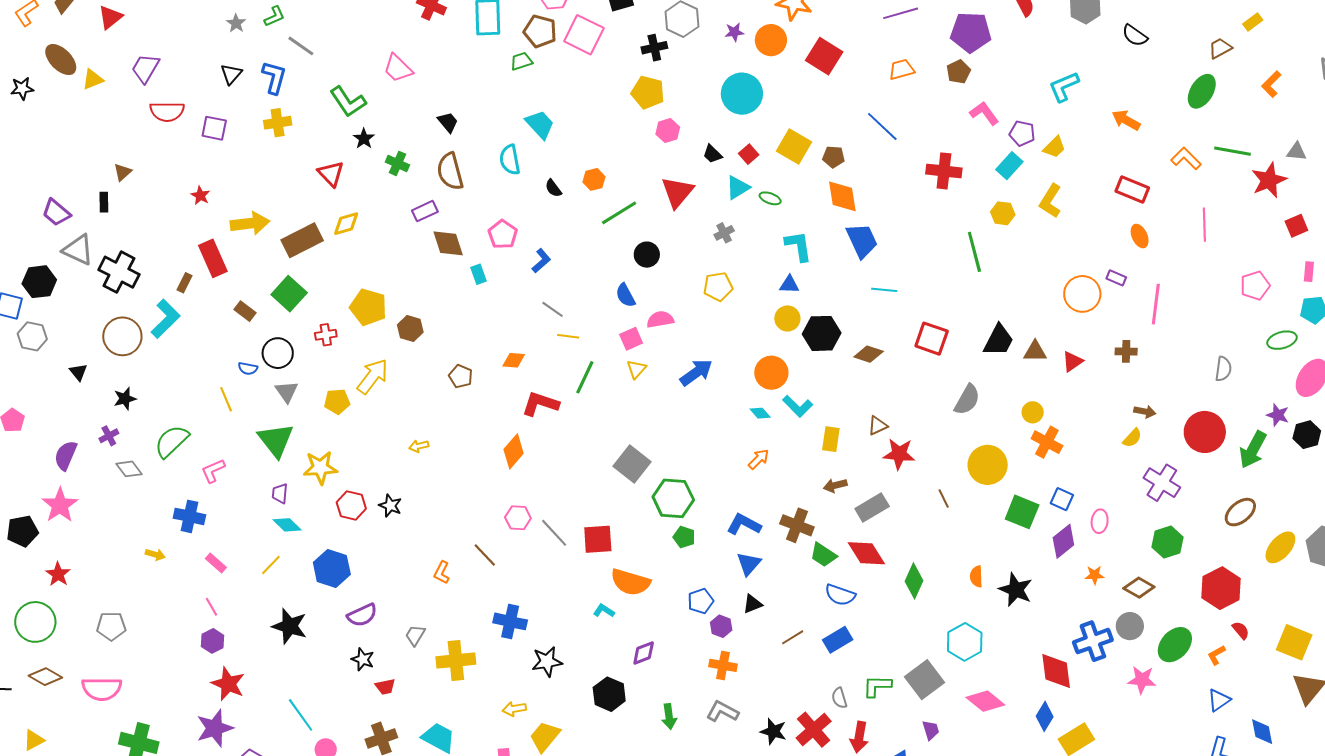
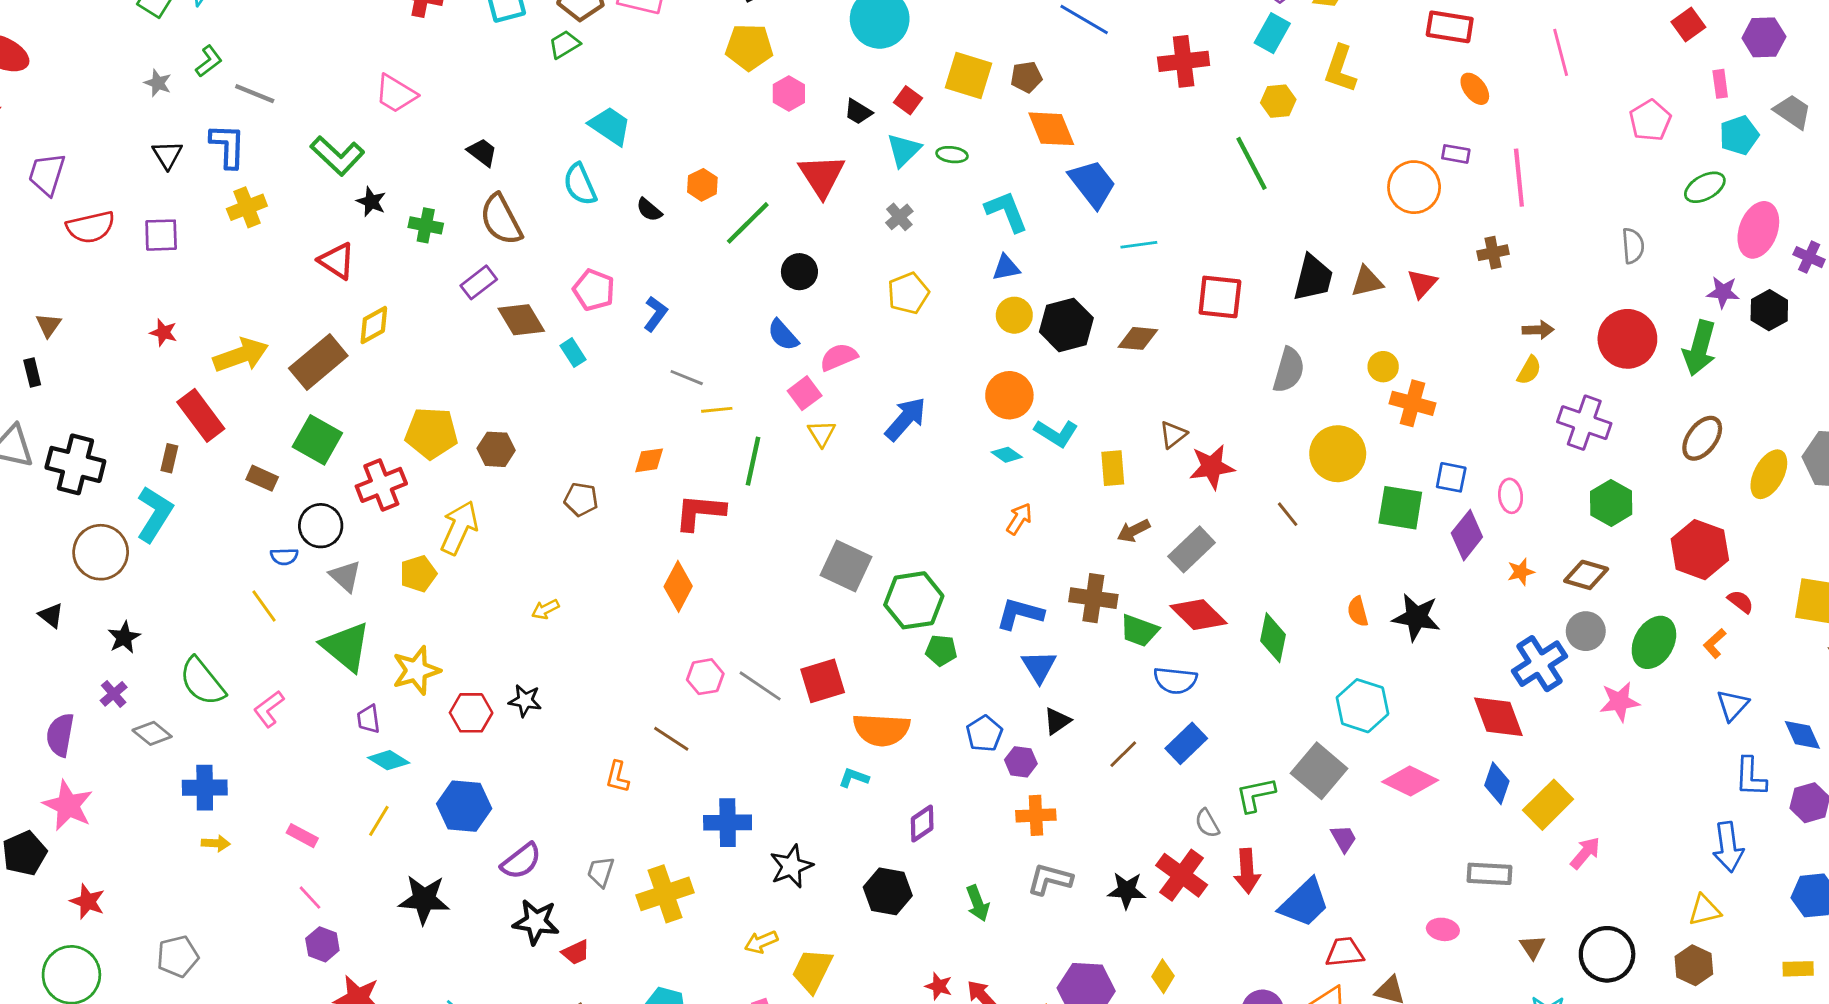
red cross: (326, 335) -> (381, 485), size x1.6
green semicircle: (172, 441) -> (202, 682), turned -72
blue cross: (189, 516) -> (205, 788), moved
black star: (363, 659) -> (536, 922), size x1.4

